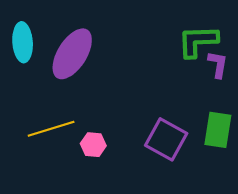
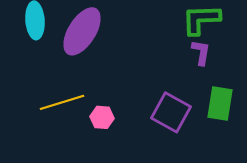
purple L-shape: (218, 64) -> (201, 52), moved

